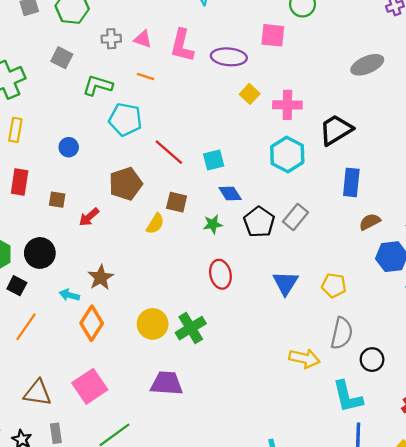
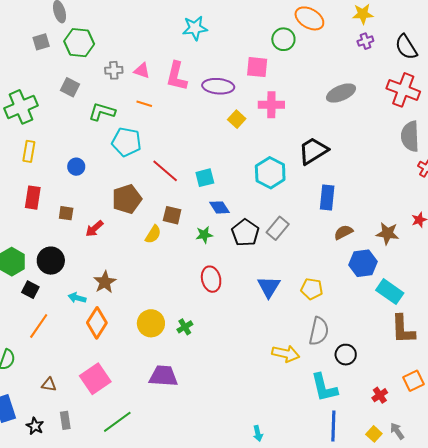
pink cross: (287, 105) -> (271, 105), moved
green cross: (191, 328) -> (185, 327), size x0.6
brown triangle: (37, 393) -> (49, 385), size x0.6

